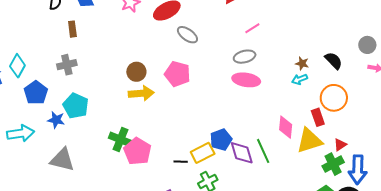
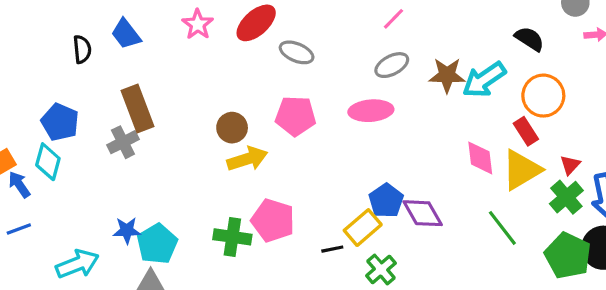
brown rectangle: (72, 29) -> (138, 109), moved, size x1.8
brown star: (302, 63) -> (447, 75), moved, size x1.6
cyan arrow: (300, 79) -> (484, 80), size x1.8
pink ellipse: (246, 80) -> (371, 111), moved
blue pentagon: (36, 93) -> (60, 122), moved
cyan pentagon: (76, 106) -> (157, 244), moved, turned 30
pink pentagon: (137, 151) -> (273, 220), moved
green line: (263, 151) -> (502, 228), moved

